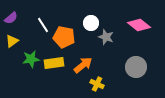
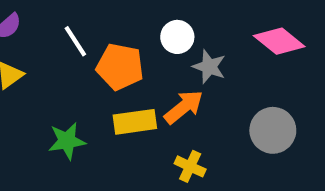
green star: (31, 59) -> (67, 141), moved
yellow rectangle: (54, 63) -> (135, 122), moved
orange arrow: (83, 65) -> (184, 107), moved

